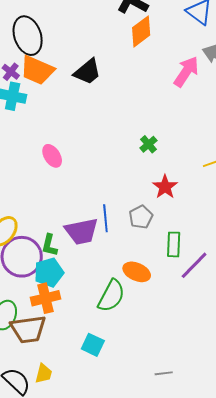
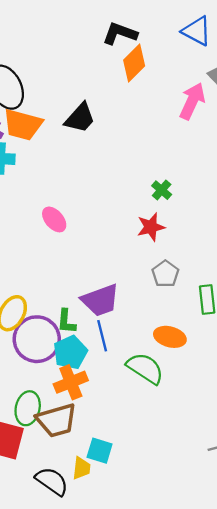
red star: (165, 187) -> (151, 227), moved, turned 30
blue line: (105, 218) -> (102, 336), moved
green semicircle: (111, 296) -> (145, 368), turned -76
cyan square: (93, 345) -> (100, 451), moved

